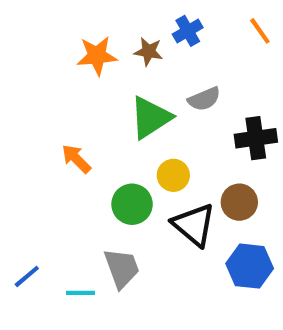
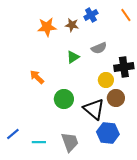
green triangle: (151, 118) -> (73, 57), size x0.6
yellow circle: (173, 175) -> (106, 80), moved
blue hexagon: (250, 266) -> (108, 133), moved
gray trapezoid: (122, 268) -> (70, 142), moved

